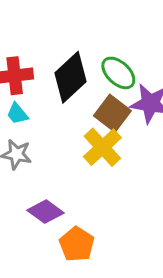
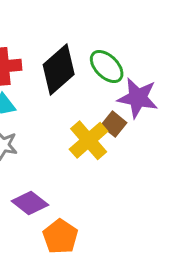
brown square: (112, 113) -> (114, 124), moved, size x0.7

